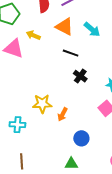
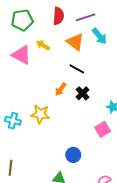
cyan arrow: (92, 29) -> (100, 36), moved
orange arrow: (63, 114) -> (61, 89), moved
cyan cross: (17, 125) -> (13, 121), moved

